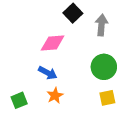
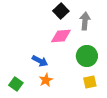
pink diamond: (53, 43) -> (61, 36), moved
green square: (19, 100) -> (16, 84), turned -32

